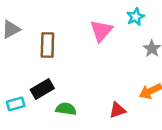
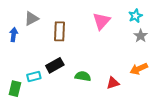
cyan star: (136, 17) -> (135, 16), moved
green semicircle: (66, 109) -> (83, 76), moved

